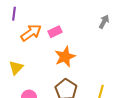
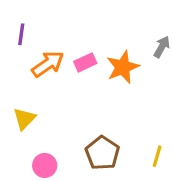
orange star: (65, 57) -> (123, 67), moved

